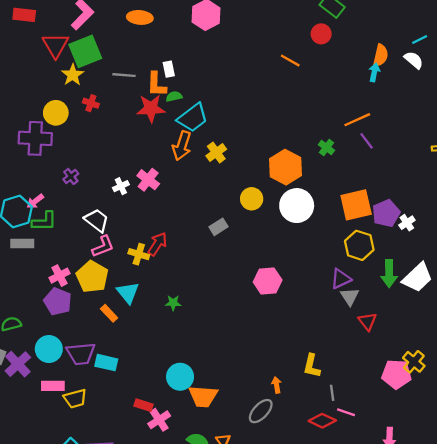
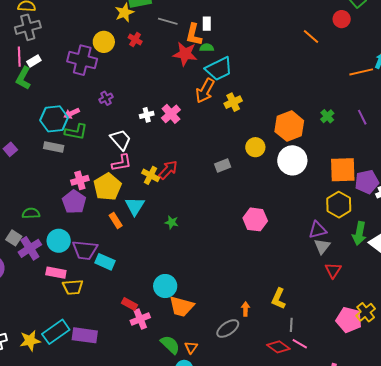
orange line: (357, 120) -> (361, 72), moved

